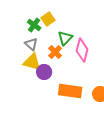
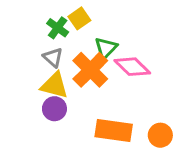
pink diamond: (82, 50) -> (132, 67), turned -60
orange cross: (55, 52) -> (90, 70), size x1.6
purple circle: (44, 72) -> (54, 109), moved

